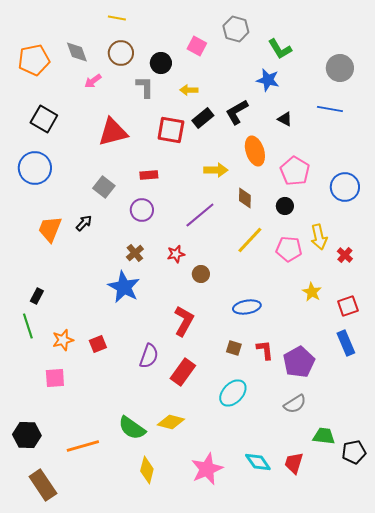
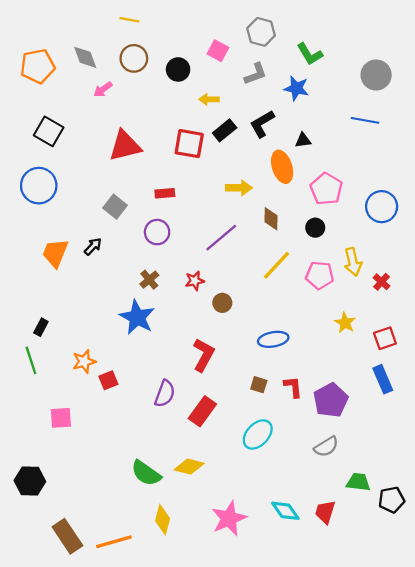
gray L-shape: (145, 87) -> (256, 74), moved, turned 70
black triangle: (285, 119) -> (303, 140), moved, turned -35
orange star: (63, 340) -> (84, 361), moved
orange line: (83, 446) -> (114, 542), moved
brown rectangle: (43, 485) -> (67, 536), moved

